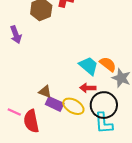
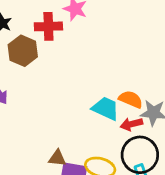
red arrow: (88, 88) -> (131, 124), moved

